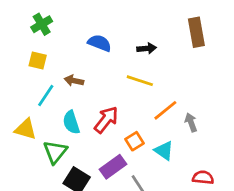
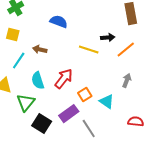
black arrow: (147, 48) -> (108, 38), moved
orange line: (165, 110) -> (126, 50), moved
gray arrow: (191, 122) -> (127, 81), turned 40

